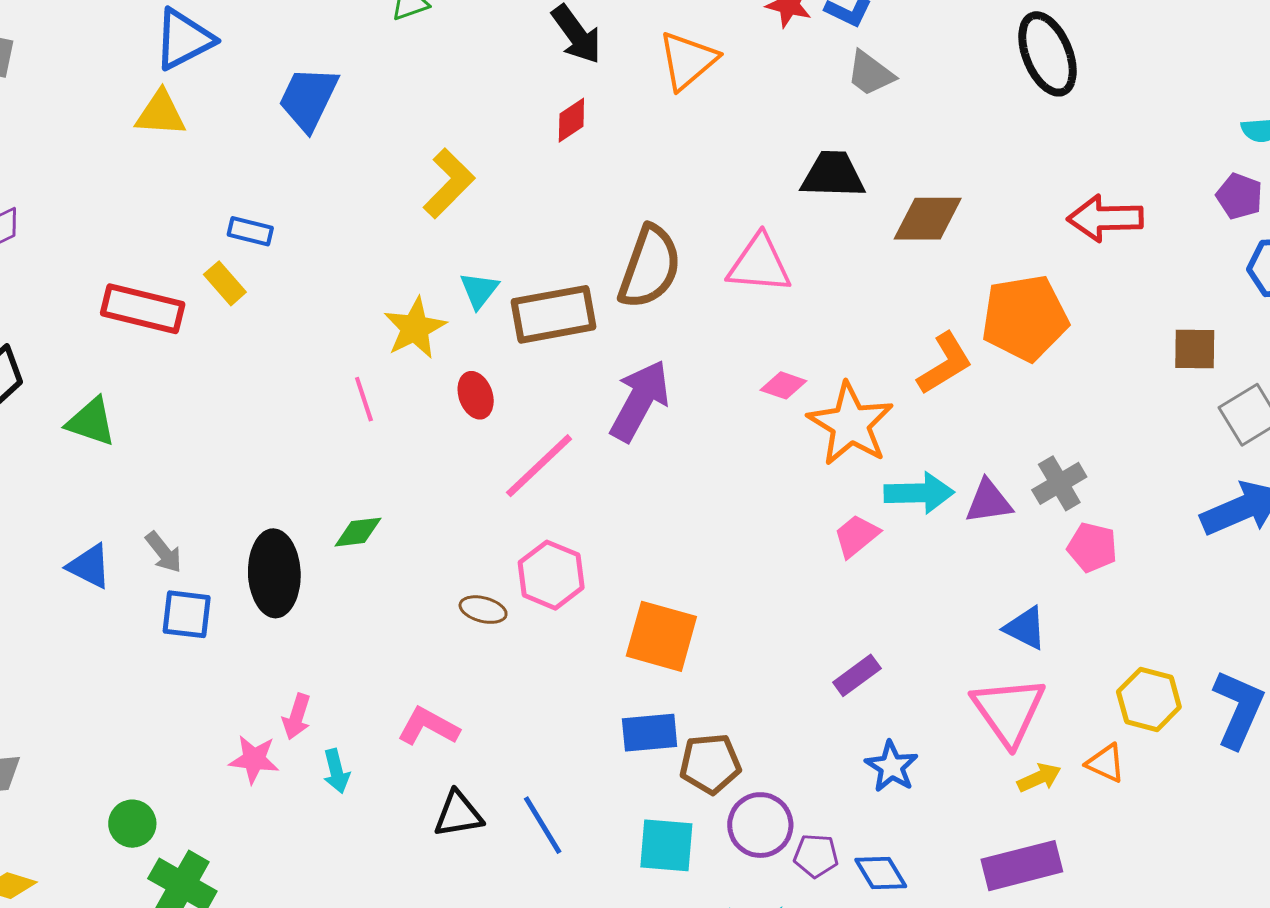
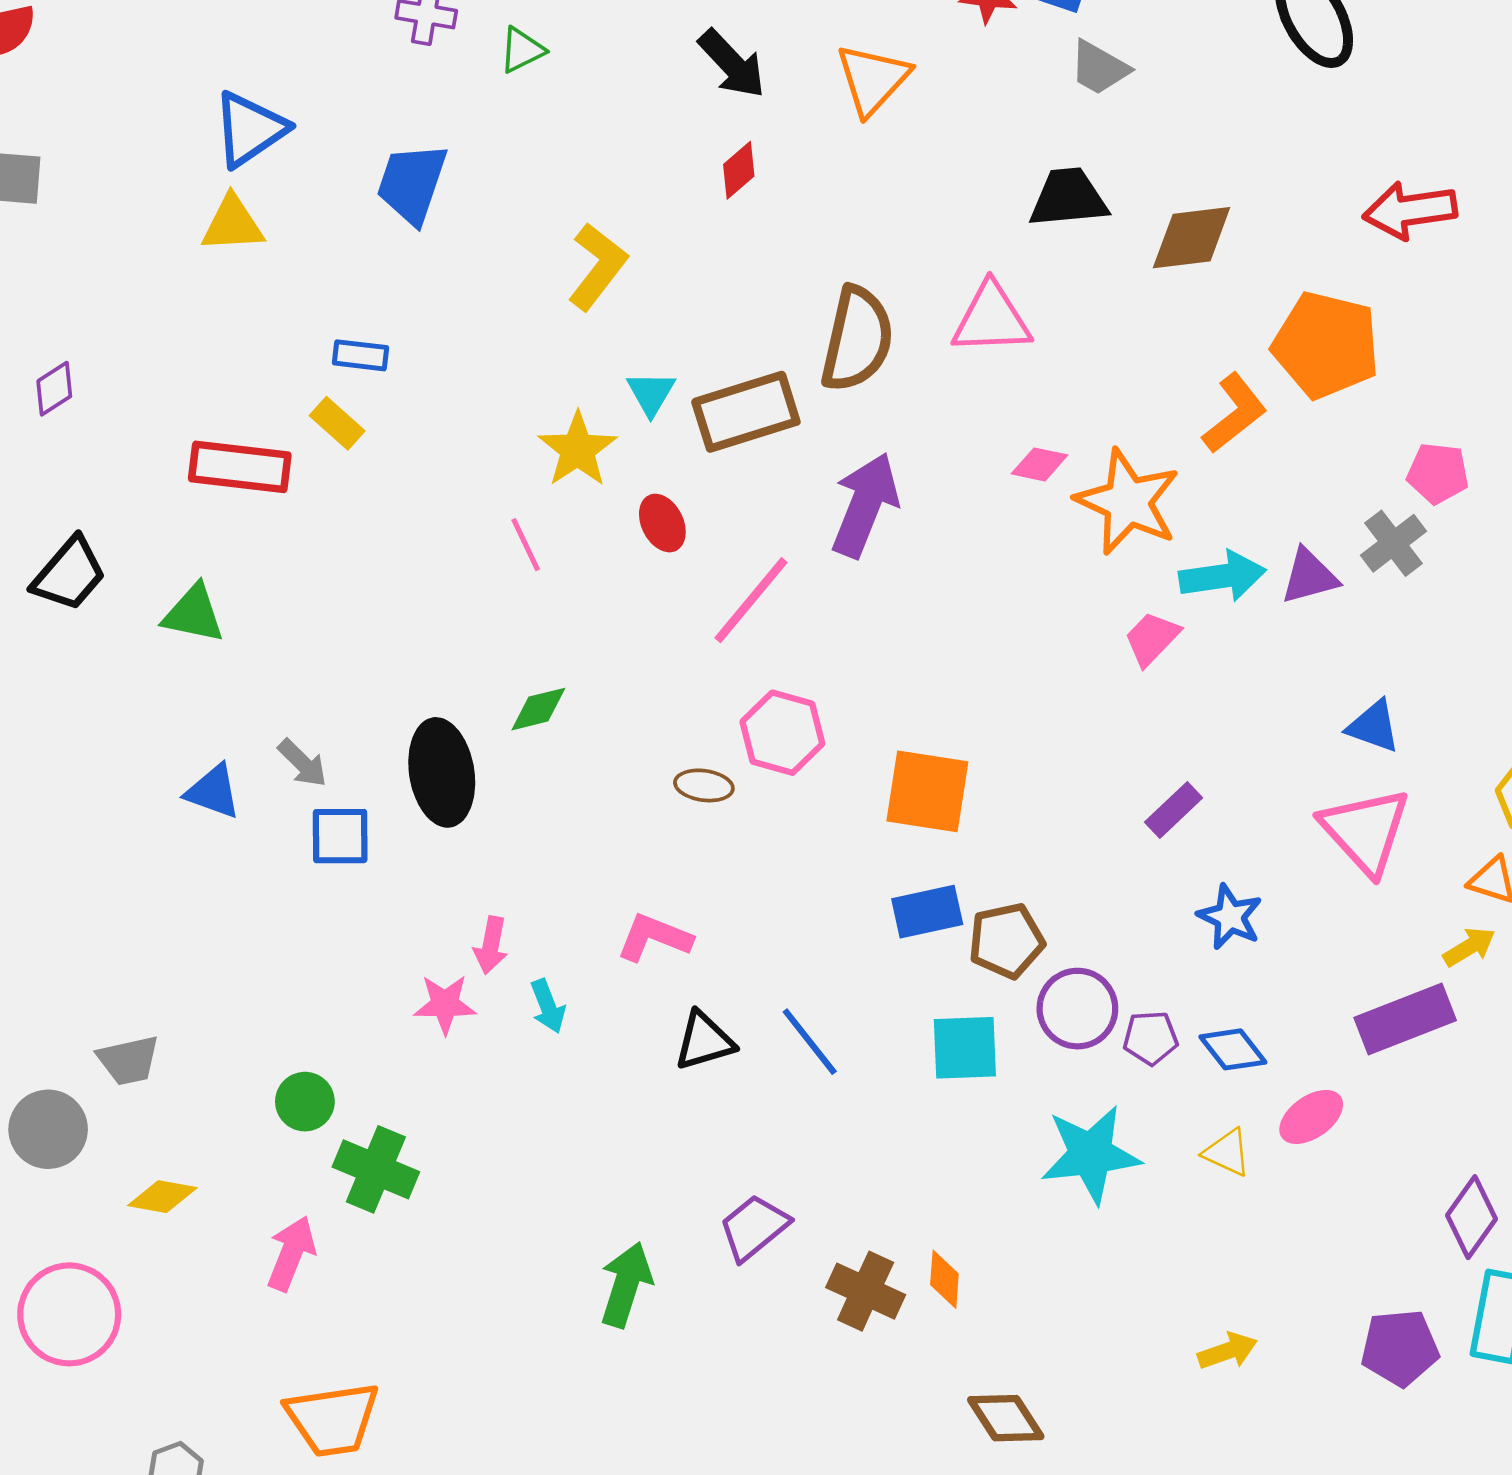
orange pentagon: (1025, 318) -> (1326, 345), turned 30
pink pentagon: (1092, 547) -> (1438, 473), moved
yellow arrow: (1039, 778) -> (1469, 947), moved

